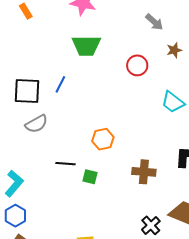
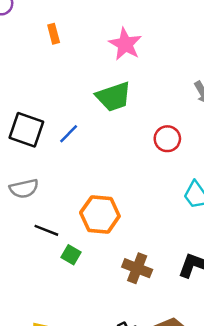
green trapezoid: (86, 46) -> (114, 97), turned -36
gray semicircle: (36, 124) -> (24, 189), moved
orange hexagon: (103, 139) -> (100, 214), size x1.4

